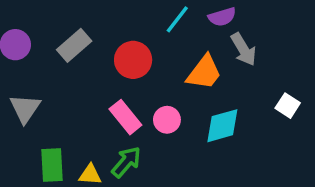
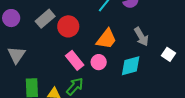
gray arrow: (243, 49) -> (141, 37), moved
red circle: (133, 60) -> (68, 26), moved
orange trapezoid: (204, 72) -> (106, 39), moved

